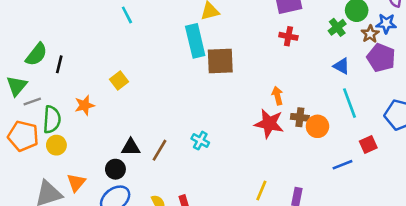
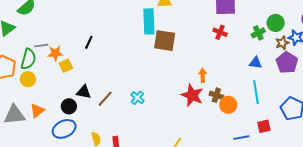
black line: (59, 64) -> (89, 42), moved
blue triangle: (341, 66) -> (256, 63), turned -32
yellow square: (119, 81) -> (66, 66), moved
gray line: (32, 101) -> (41, 46), moved

